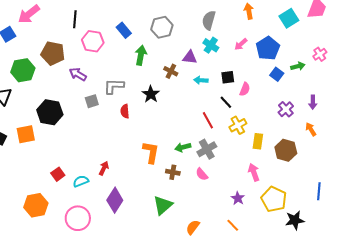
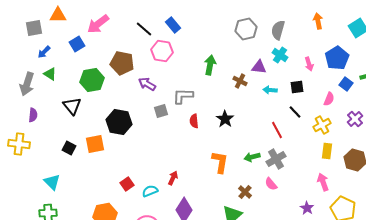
black line: (75, 19) -> (144, 29), turned -54
gray hexagon: (162, 27) -> (246, 29), moved
blue rectangle: (124, 30) -> (173, 25), moved
pink arrow: (241, 44) -> (309, 64), moved, turned -64
pink semicircle: (245, 89) -> (329, 99), moved
black star: (151, 94) -> (225, 119), moved
yellow cross: (238, 125) -> (322, 125), moved
brown cross: (173, 172) -> (245, 192), moved, turned 32

